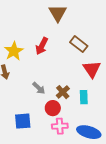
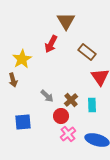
red arrow: (42, 46) -> (51, 44), moved
blue square: (23, 121) -> (23, 122), moved
pink cross: (60, 126) -> (68, 134), turned -35

